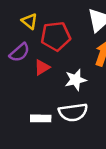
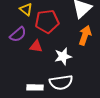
red triangle: (42, 67) -> (36, 46), turned 40

